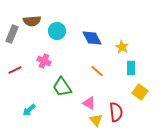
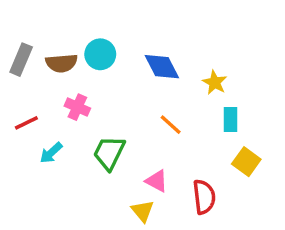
brown semicircle: (32, 21) -> (62, 63), moved
green trapezoid: (62, 87) -> (109, 153), turned 60
cyan arrow: (29, 110) -> (51, 153), moved
yellow triangle: (96, 120) -> (142, 211), moved

